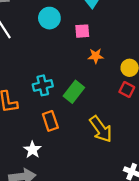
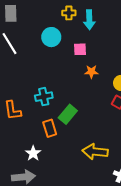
green rectangle: (74, 92) -> (68, 114), moved
yellow arrow: (101, 129) -> (95, 152), moved, turned 130

